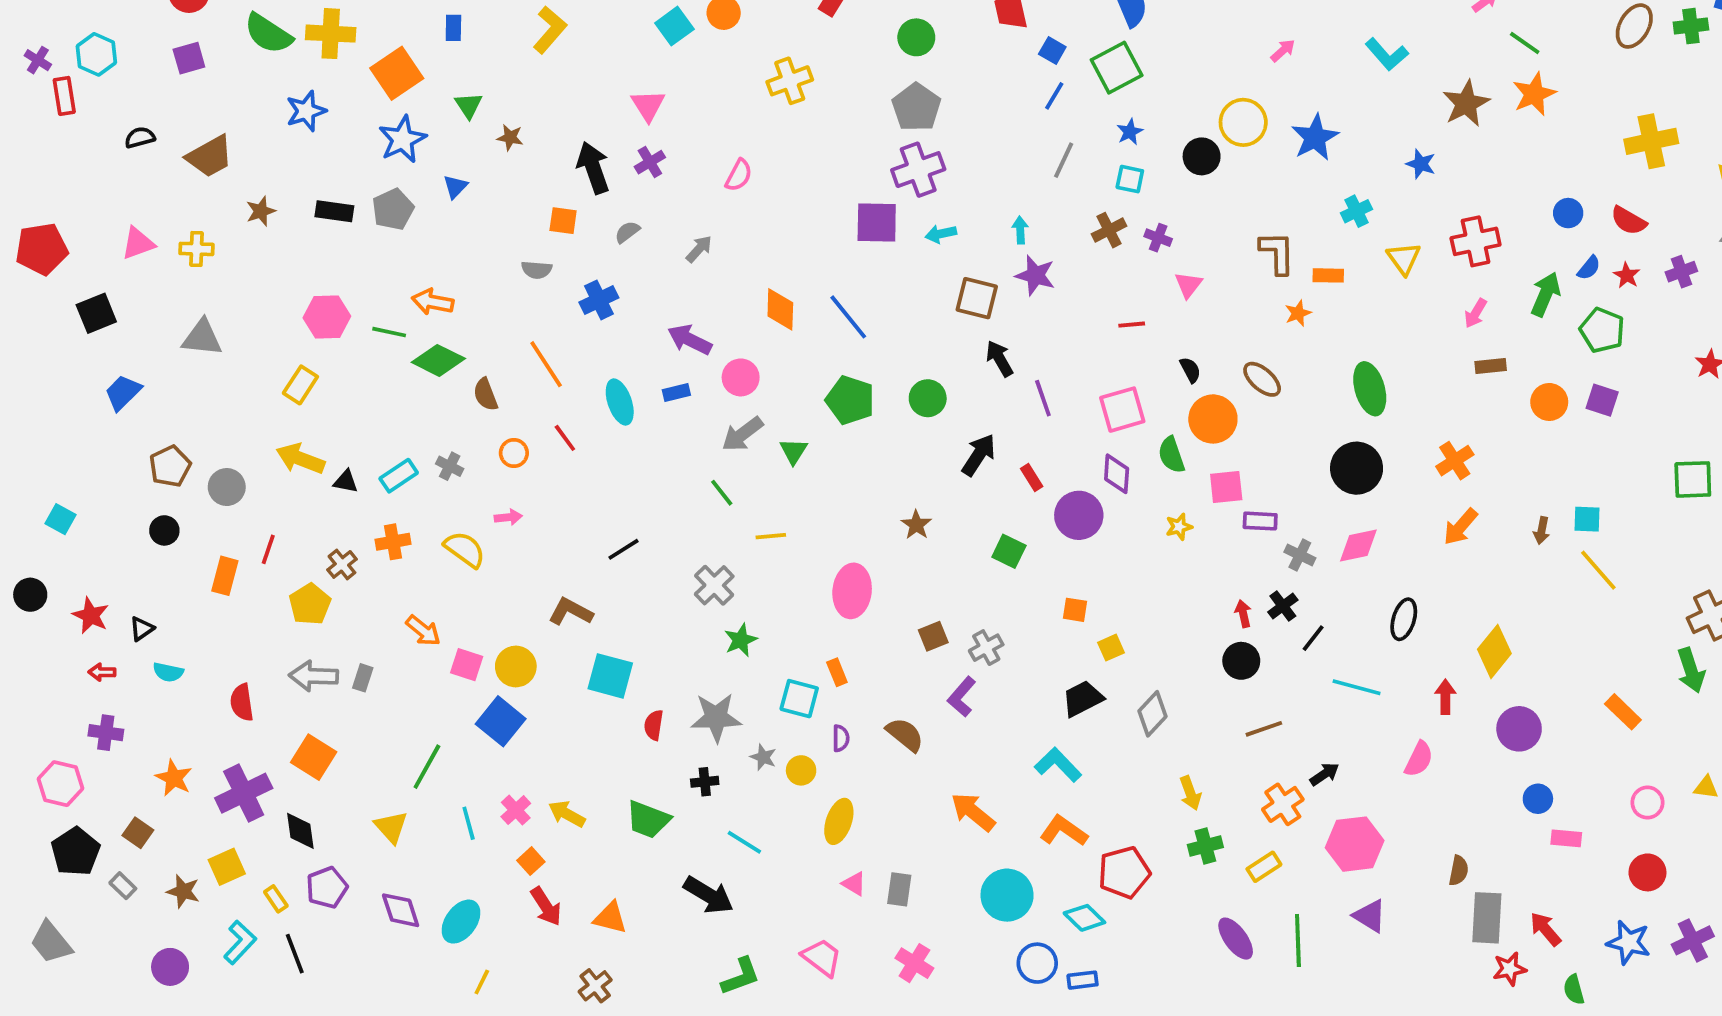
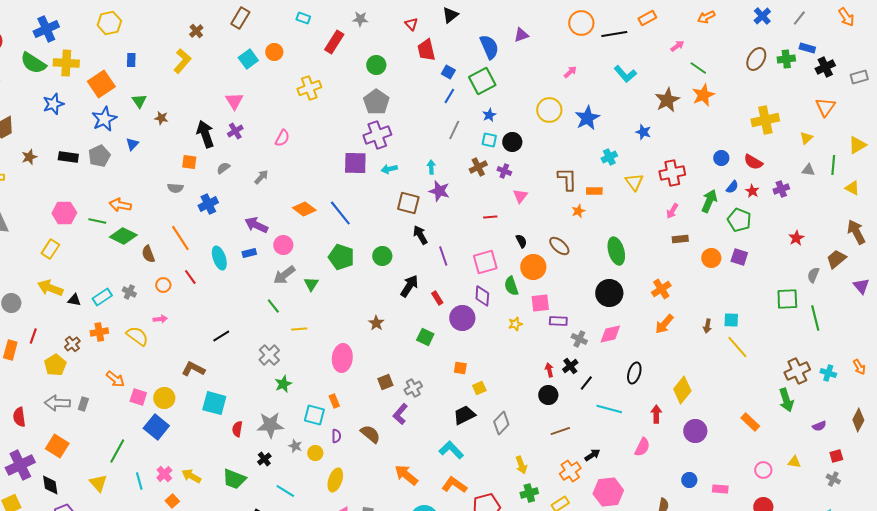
black circle: (1202, 156) -> (512, 142), moved
orange diamond: (780, 309) -> (304, 209), turned -55
black cross: (705, 782) -> (264, 459), turned -32
blue circle: (1538, 799) -> (689, 480), moved

